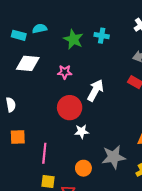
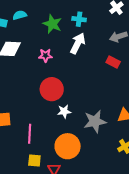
white arrow: (95, 90) -> (78, 43), moved
gray star: (114, 157) -> (95, 121), moved
orange circle: (83, 168) -> (68, 146), size x1.6

